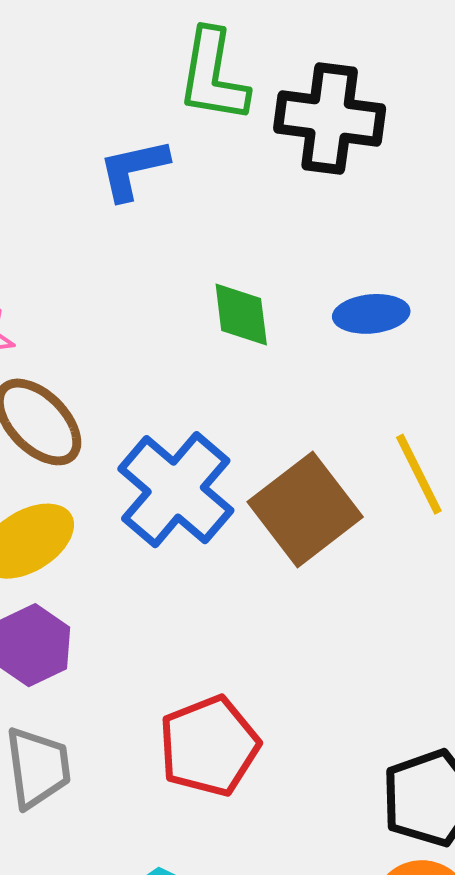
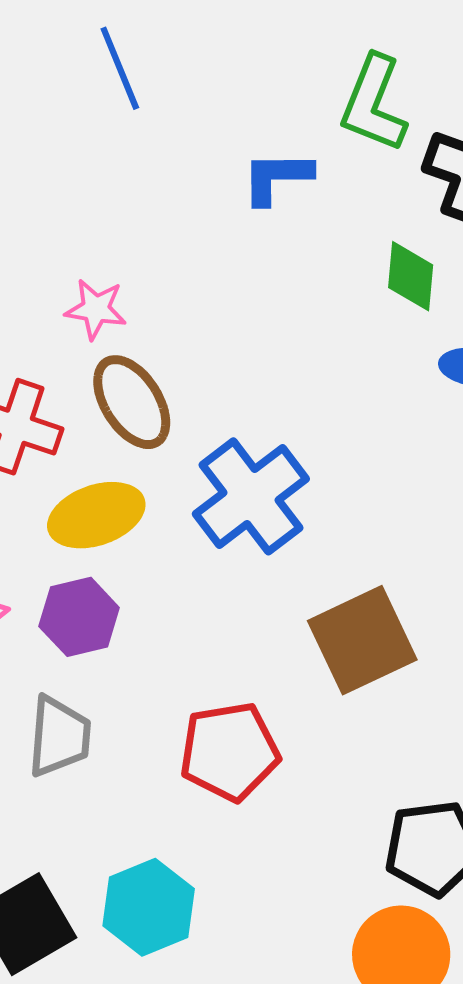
green diamond: (241, 315) -> (411, 276), moved
brown square: (305, 509) -> (362, 640), moved

